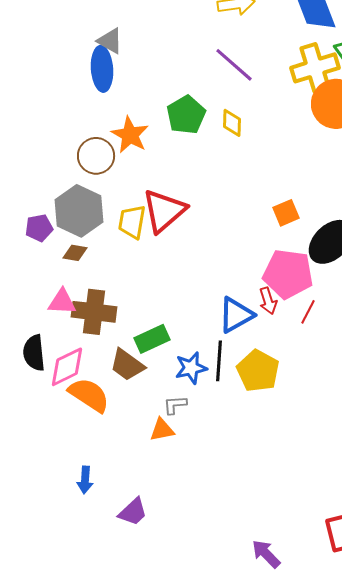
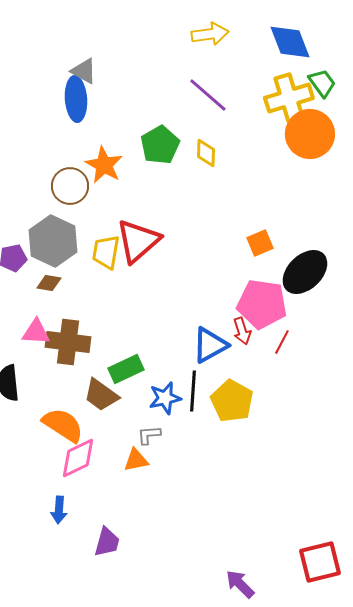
pink diamond: (67, 367) -> (78, 458), moved
purple trapezoid: (133, 512) -> (107, 542), turned -32

